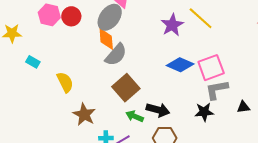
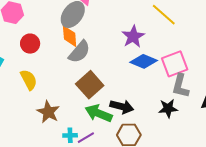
red circle: (71, 16) -> (30, 44), moved
purple star: (172, 25) -> (133, 37), moved
gray L-shape: (217, 90) -> (180, 86), turned -65
green arrow: (135, 116) -> (99, 113), size x1.5

